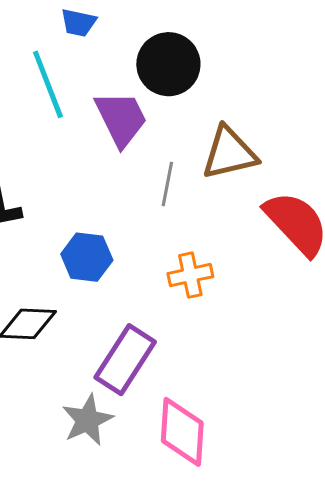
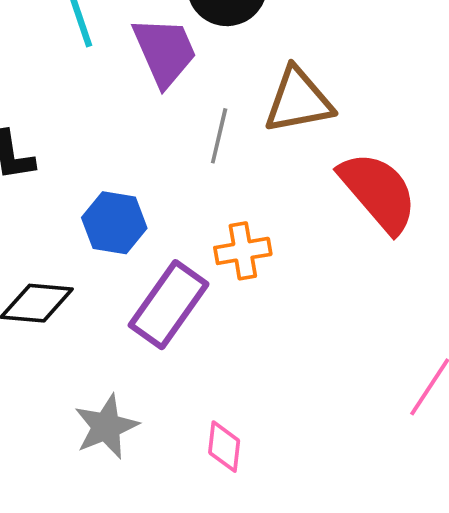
purple rectangle: (125, 360) -> (169, 305), moved
pink diamond: (182, 432) -> (224, 447), size x0.6

